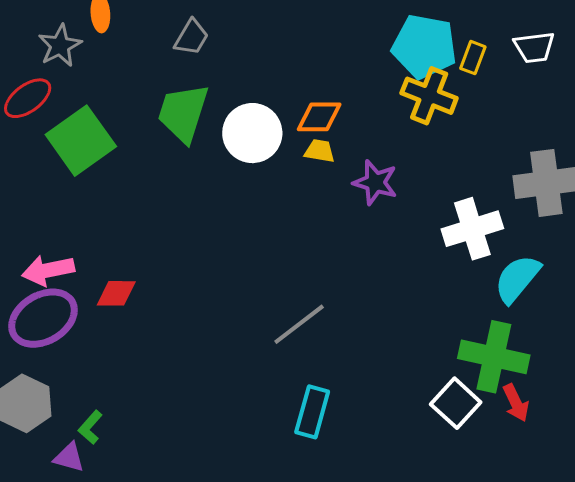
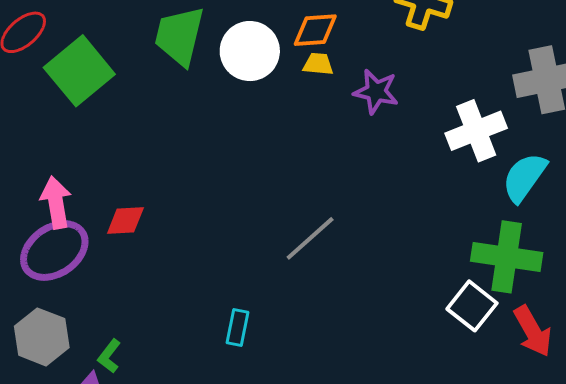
pink arrow: (48, 270) -> (56, 202), turned 96
red arrow: (516, 403) -> (533, 331), moved, size x1.4
cyan rectangle: (312, 412) -> (238, 327), moved, size x0.7

